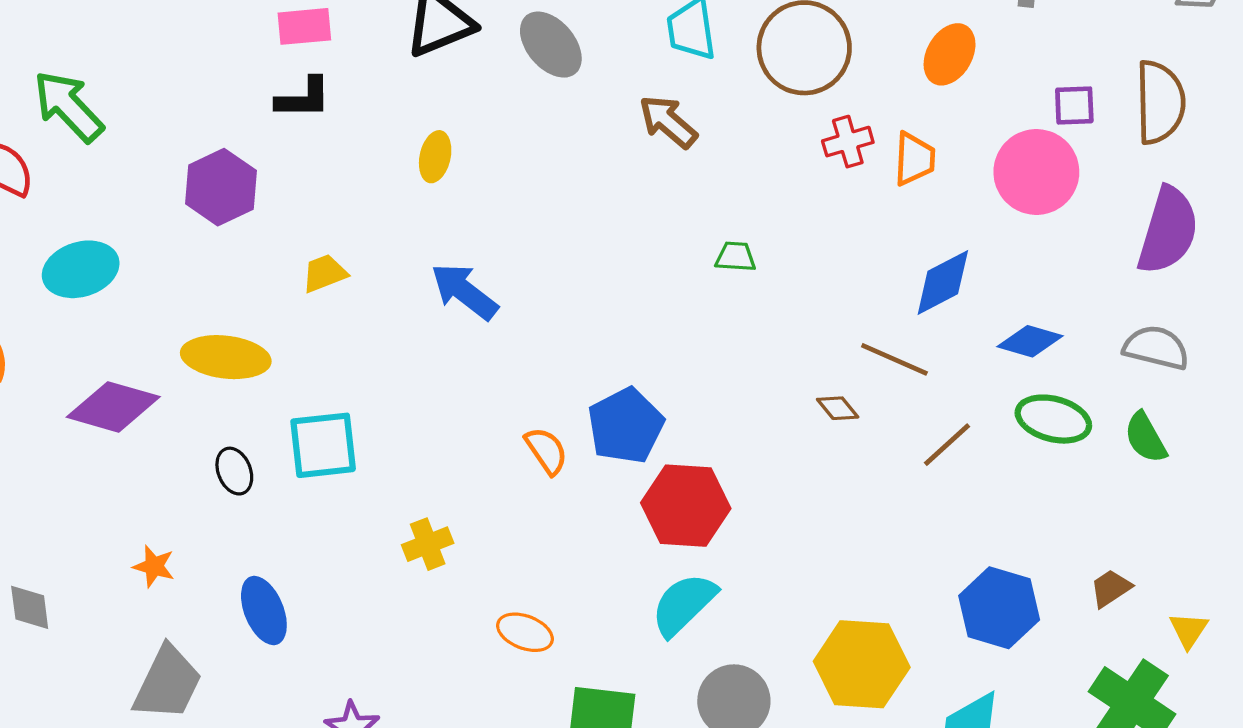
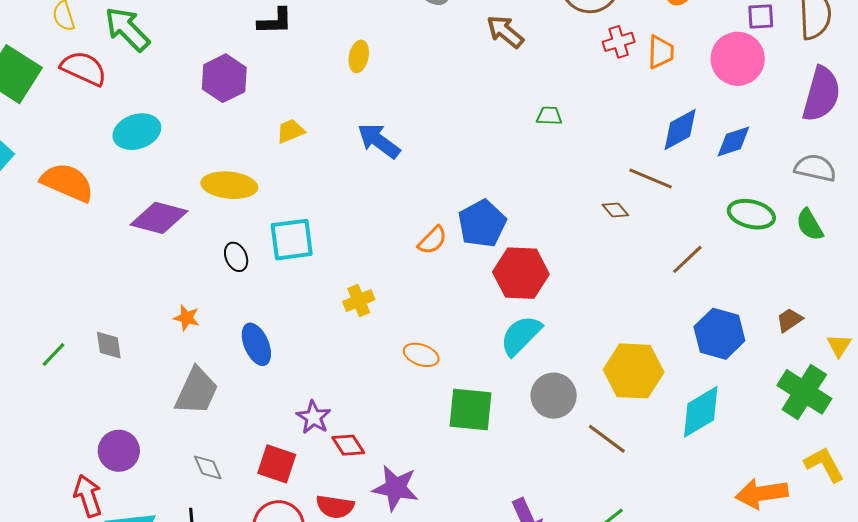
blue diamond: (1030, 341) -> (733, 142), moved, turned -33
brown line: (947, 445) -> (687, 259), moved
orange semicircle: (546, 451) -> (432, 240), turned 80

